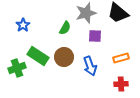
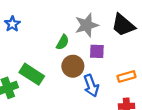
blue star: (23, 25) -> (12, 24), moved
brown circle: (64, 57) -> (73, 66), moved

